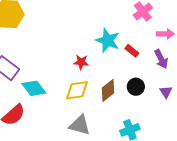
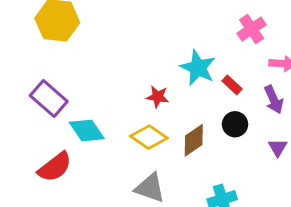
black circle: (136, 87) -> (235, 124), moved
yellow diamond: (77, 90) -> (149, 137), turned 40

